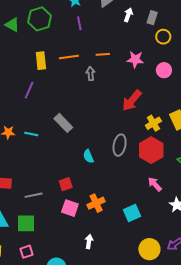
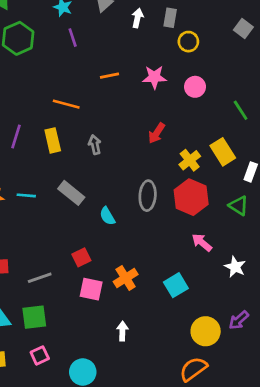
orange line: (69, 57) -> (66, 104), moved, turned 30
yellow rectangle: (41, 61) -> (53, 140), moved
gray arrow: (90, 74) -> (95, 145), moved
red arrow: (132, 100) -> (157, 133), size x0.7
gray rectangle: (63, 123) -> (71, 193), moved

